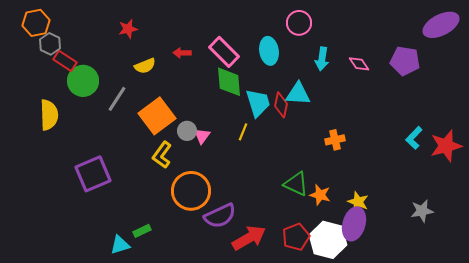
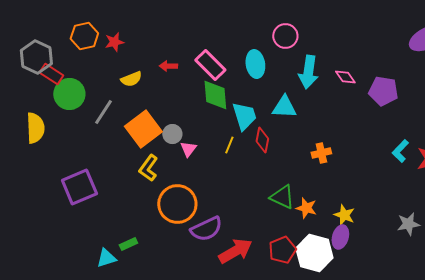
orange hexagon: (36, 23) -> (84, 36), moved
gray hexagon: (50, 44) -> (36, 57), size x1.5
cyan arrow: (322, 59) -> (308, 72), size x1.4
purple pentagon: (405, 61) -> (383, 91), moved
red diamond: (281, 105) -> (262, 140), moved
gray circle: (187, 131) -> (172, 134), moved
purple ellipse: (354, 224) -> (340, 237), size x0.7

